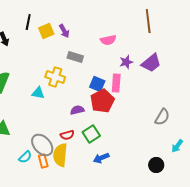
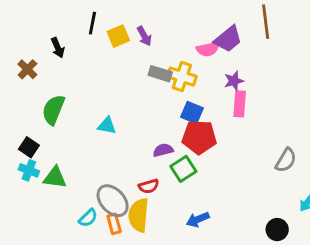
purple trapezoid: (151, 63) -> (228, 39), moved
yellow cross: (55, 77) -> (182, 77), moved
pink rectangle: (116, 83) -> (240, 104), moved
red pentagon: (102, 101) -> (199, 137), turned 30
green square: (91, 134) -> (183, 169), moved

